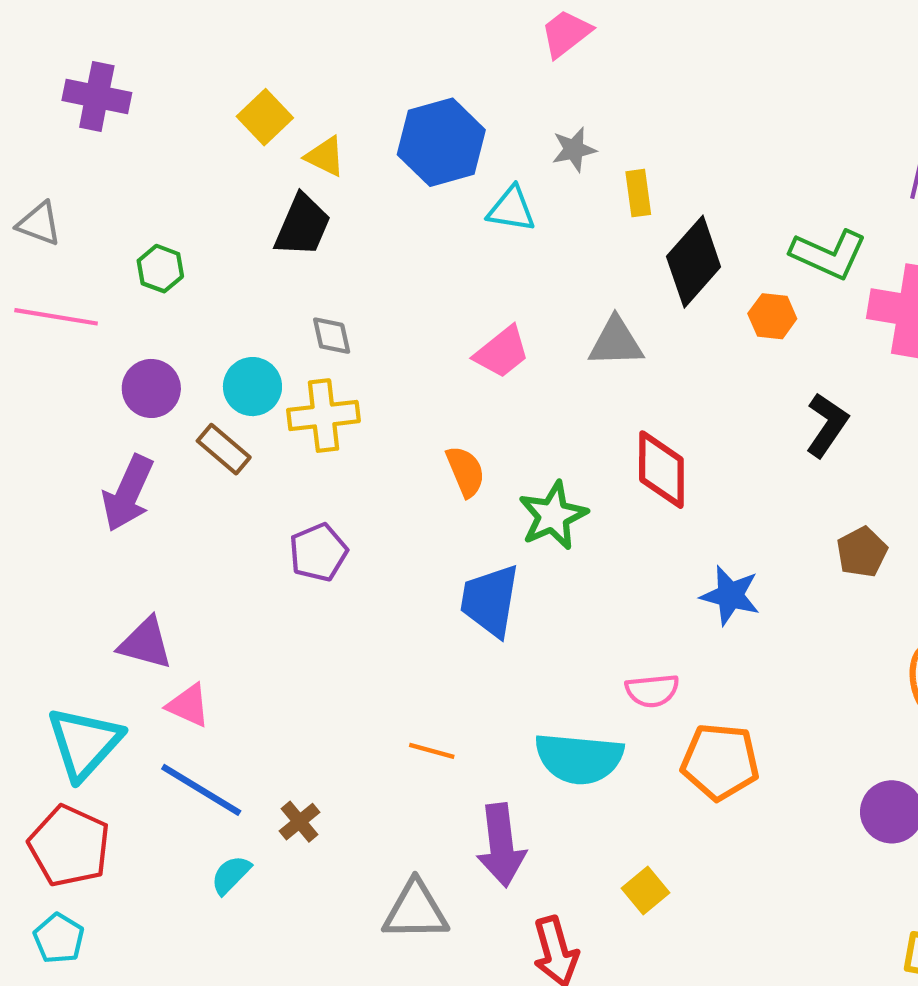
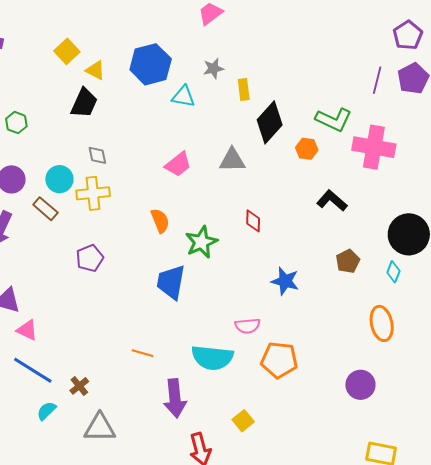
black L-shape: (827, 425) -> (332, 201), turned -84
red diamond: (661, 470) -> (253, 221), size x0.6
gray triangle: (415, 911) -> (100, 428), moved

